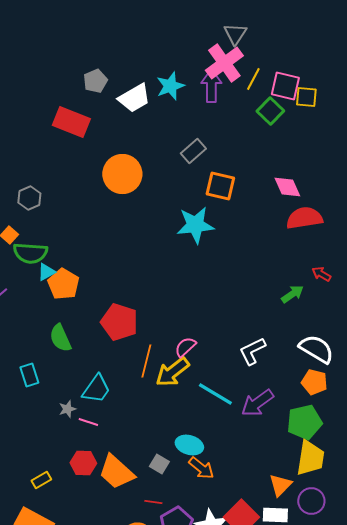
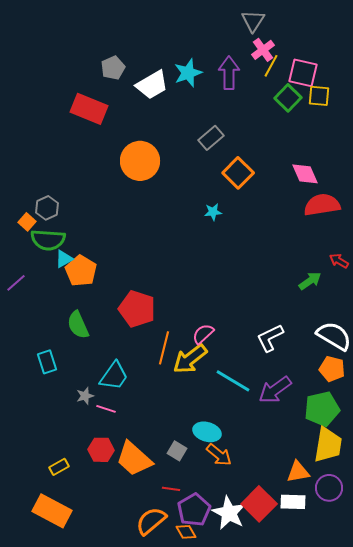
pink cross: (224, 63) -> (263, 50), moved, size x0.6
yellow square: (306, 97) -> (319, 96), moved
orange square: (220, 186) -> (238, 173), turned 32
gray hexagon: (29, 198) -> (47, 208), moved
cyan star: (195, 225) -> (213, 212), size x0.5
orange triangle: (280, 485) -> (298, 472), turned 35

